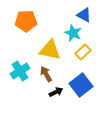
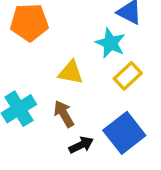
yellow triangle: (50, 50) -> (71, 72), size x0.7

